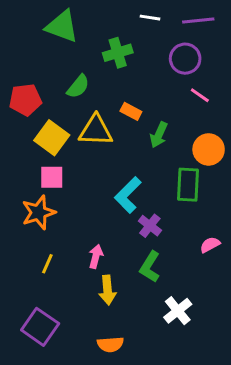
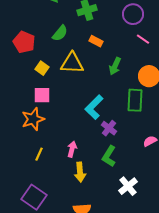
red pentagon: (25, 100) -> (24, 42), turned 30
orange rectangle: (131, 111) -> (96, 41), moved
yellow square: (52, 138) -> (42, 68), size x0.6

